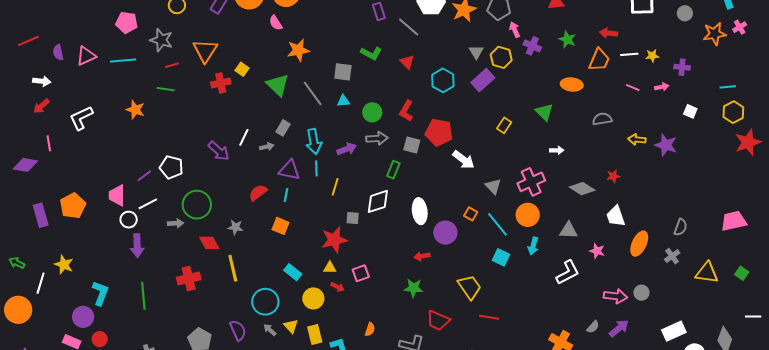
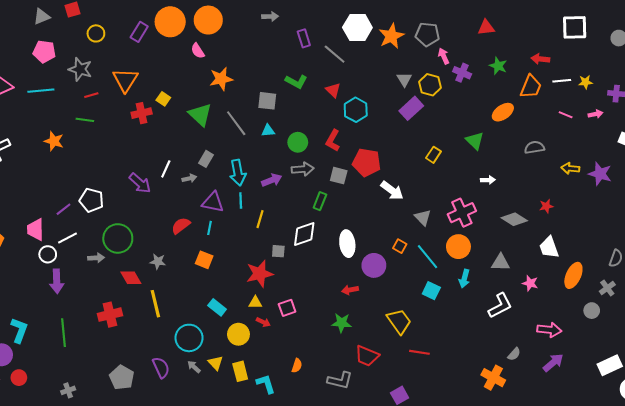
cyan hexagon: (443, 80) -> (356, 110), moved
orange ellipse: (572, 84) -> (503, 112), turned -40
gray circle: (641, 293) -> (592, 311), moved
gray semicircle: (593, 327) -> (514, 354), moved

